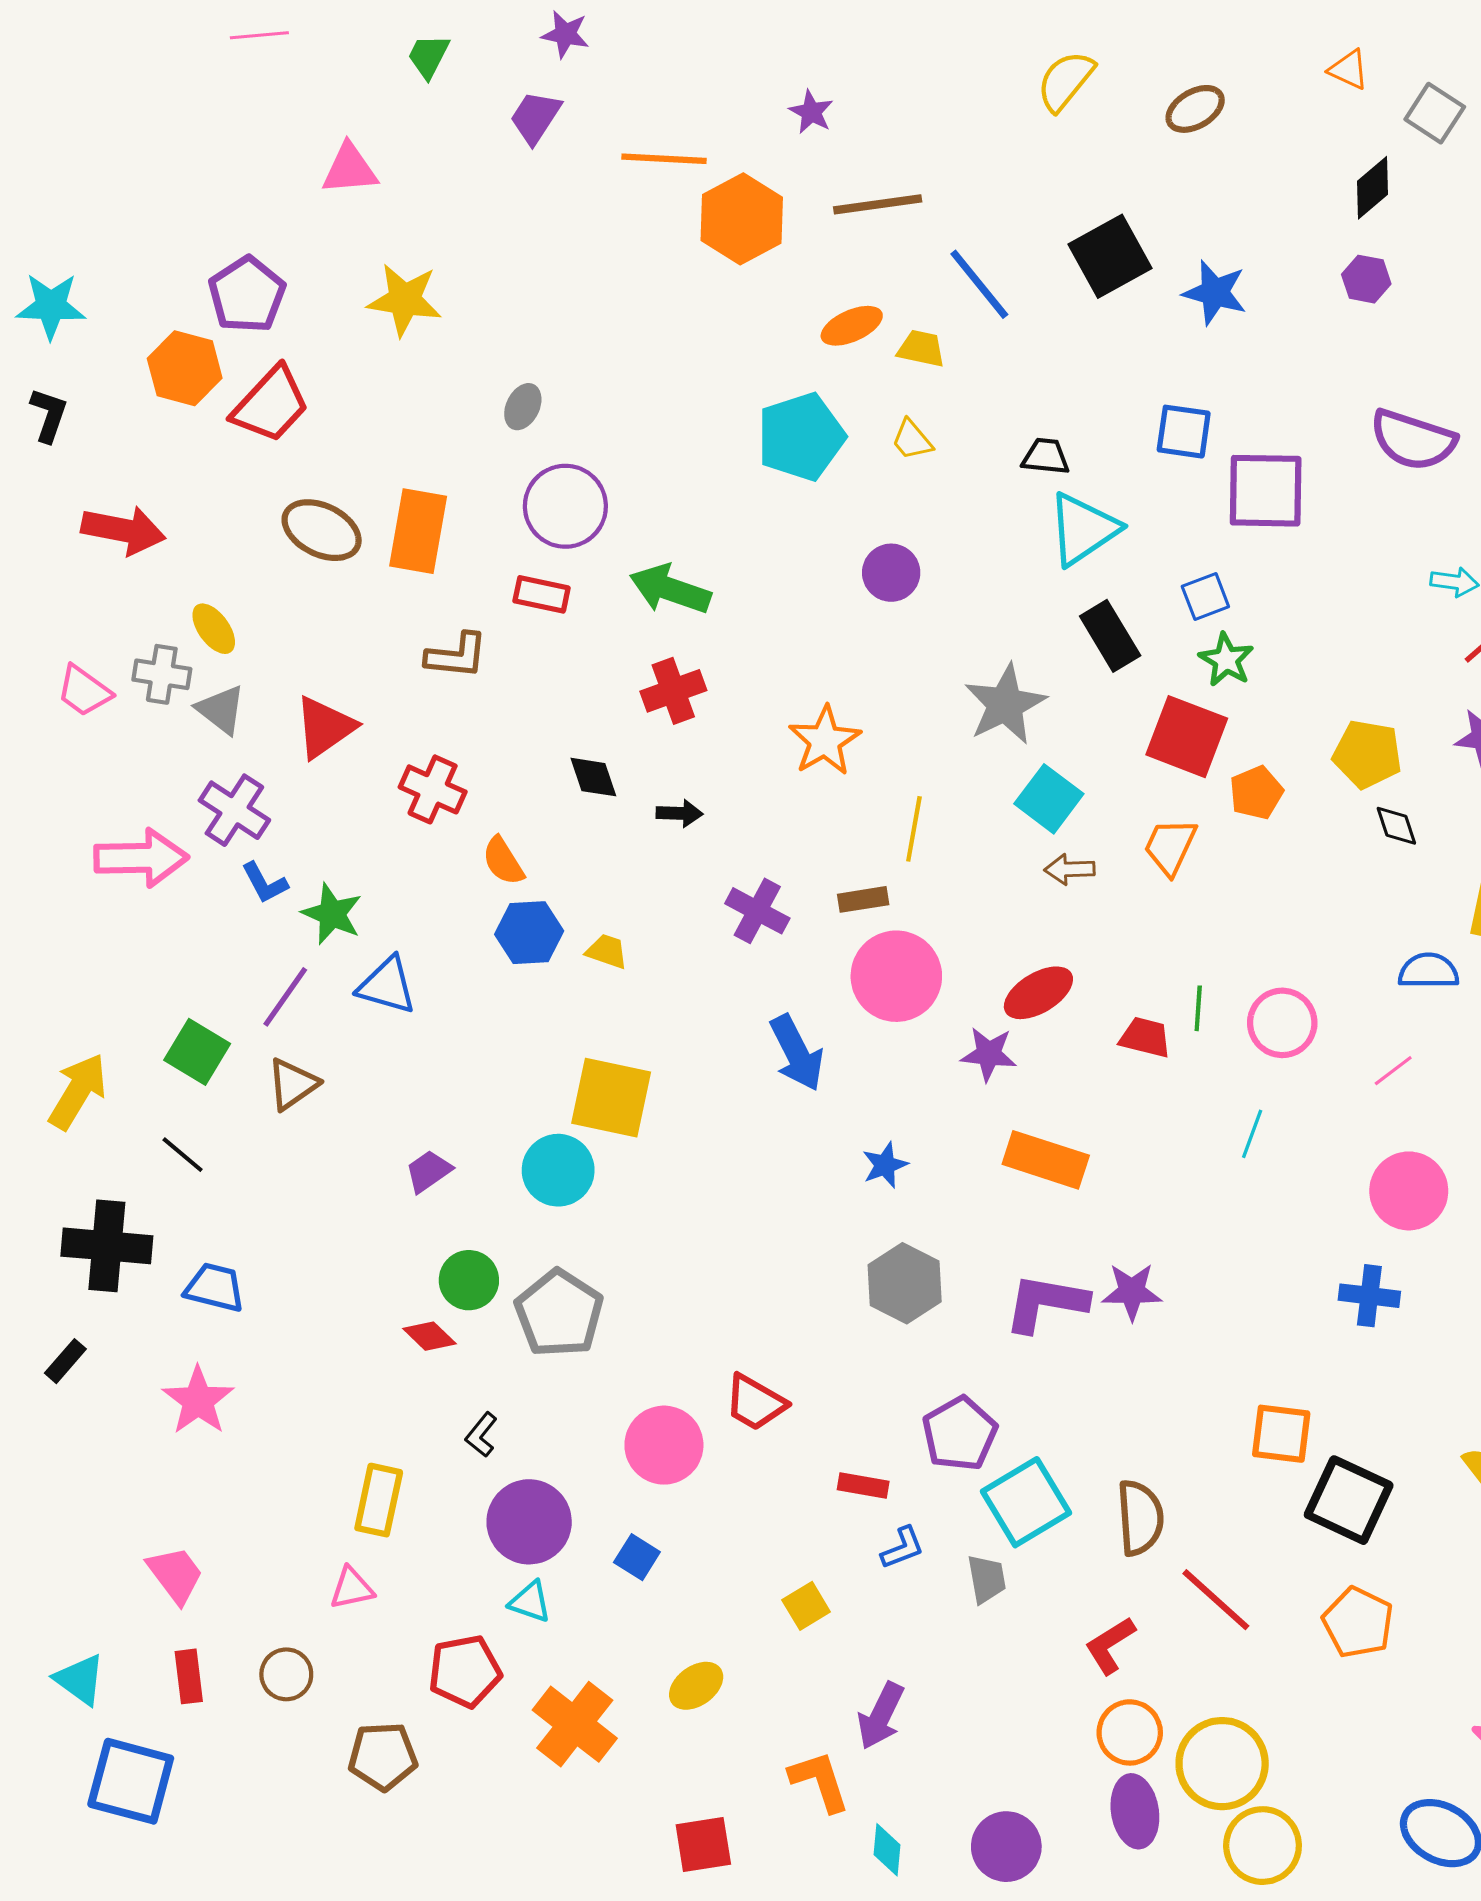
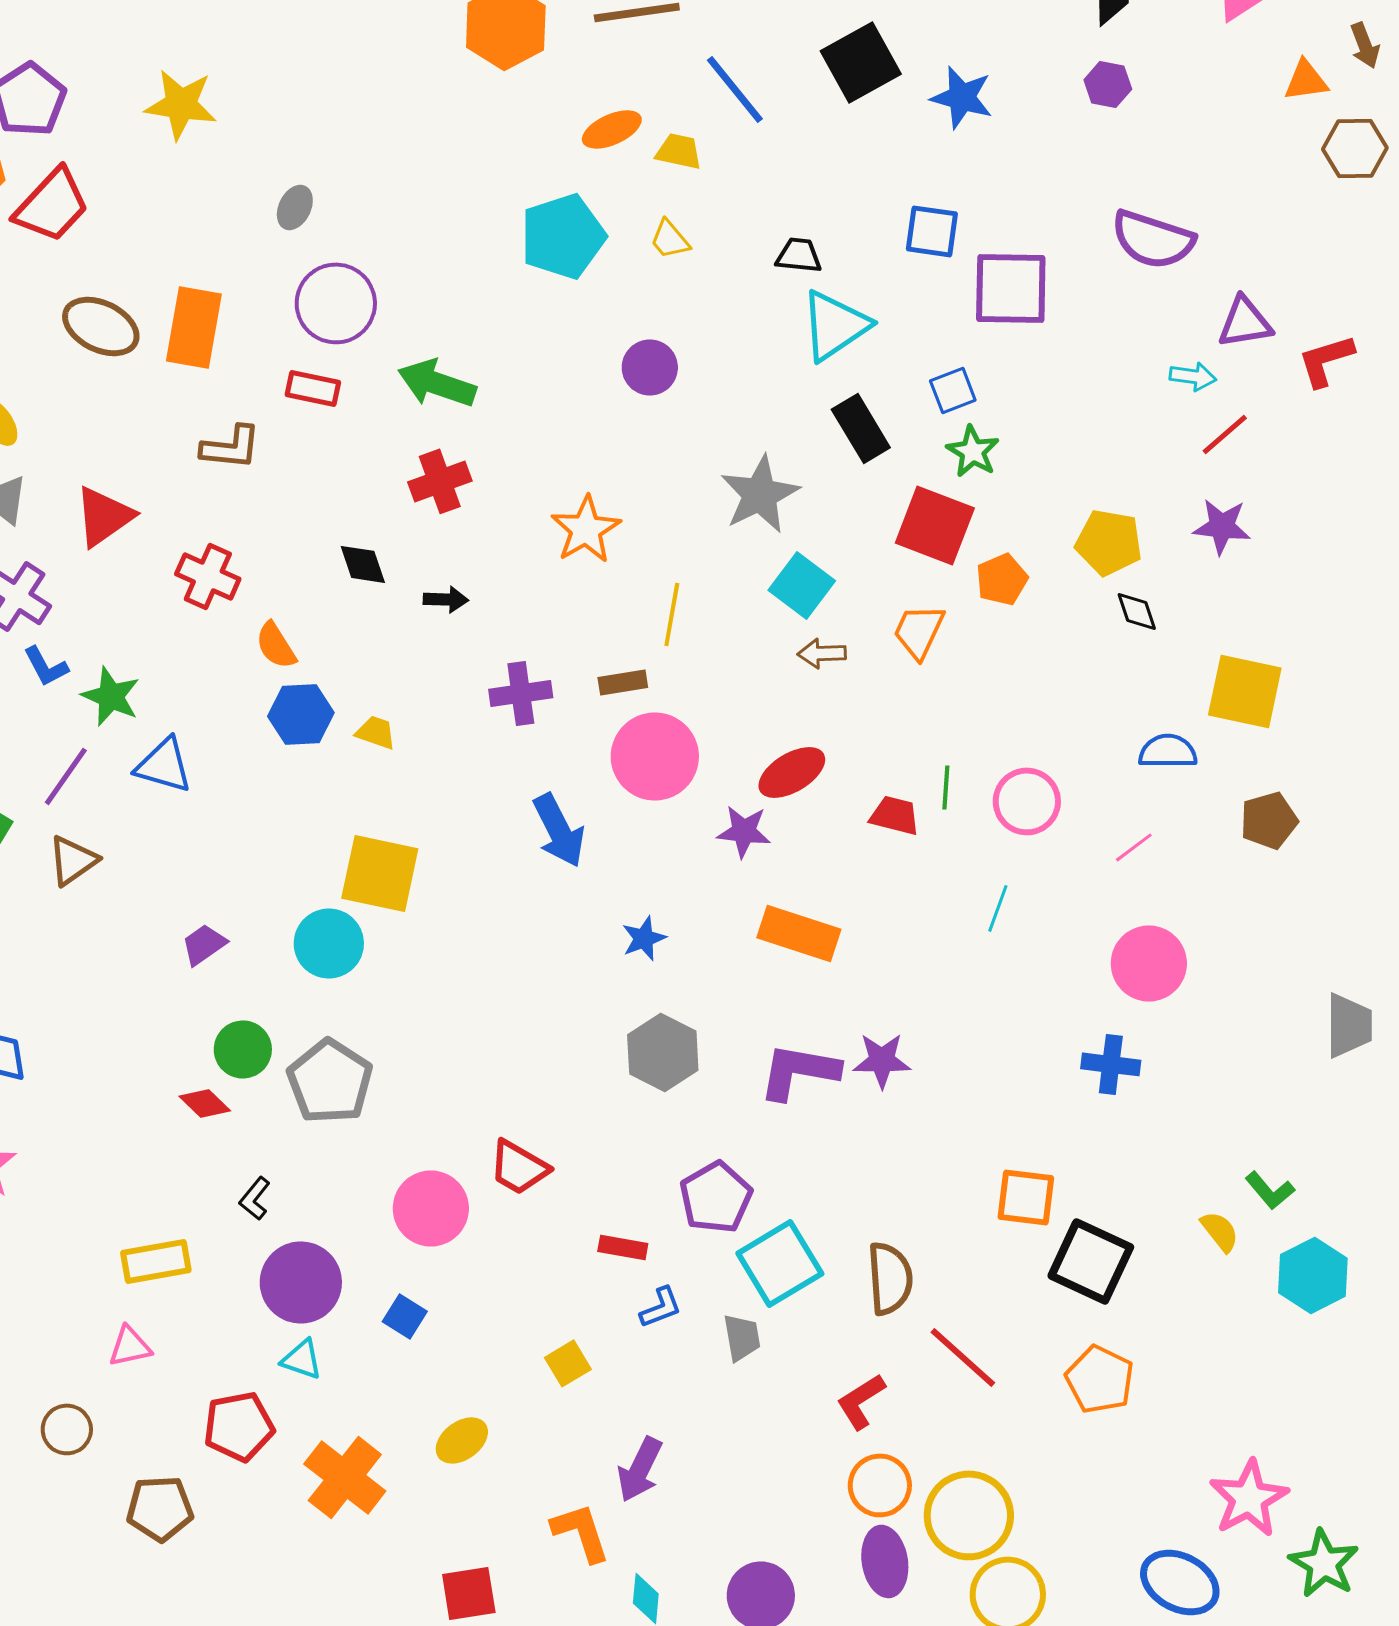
purple cross: (757, 911) -> (521, 693), turned -36
yellow rectangle: (379, 1500) -> (156, 1261), turned 68

